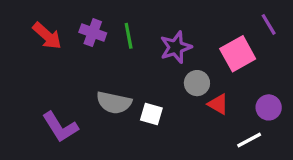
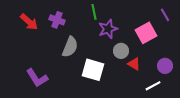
green line: (129, 36) -> (94, 12), moved
gray semicircle: (114, 103) -> (70, 47), moved, turned -80
white square: (151, 114) -> (93, 70), size x1.6

